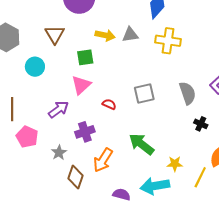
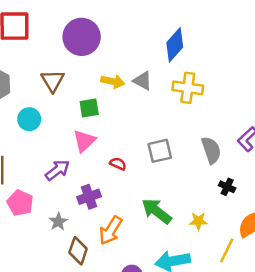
gray triangle: (130, 35) -> (143, 81), turned 36
yellow star: (175, 164) -> (198, 221), moved

